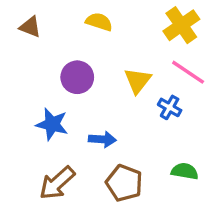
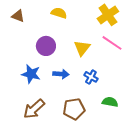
blue cross: (170, 107) -> (91, 77), moved
blue arrow: (102, 139) -> (61, 74), moved
brown pentagon: (124, 183) -> (74, 109), turned -30

